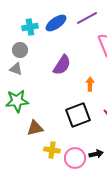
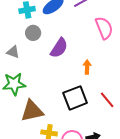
gray circle: (20, 50) -> (33, 33), moved
brown triangle: (35, 128) -> (32, 111), size x1.4

